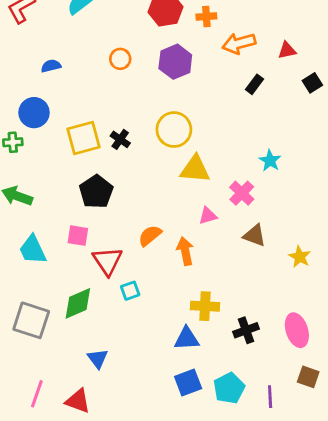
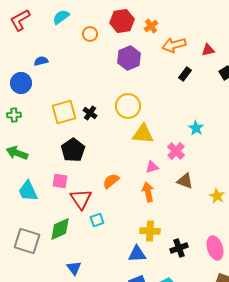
orange cross: (206, 16) -> (151, 26), turned -32
orange circle: (120, 59) -> (90, 34), moved
blue circle: (34, 113) -> (21, 83), moved
orange arrow: (185, 251) -> (148, 192), moved

